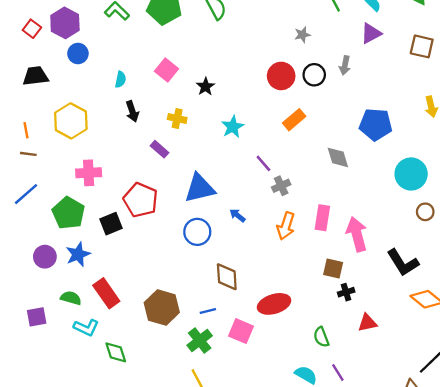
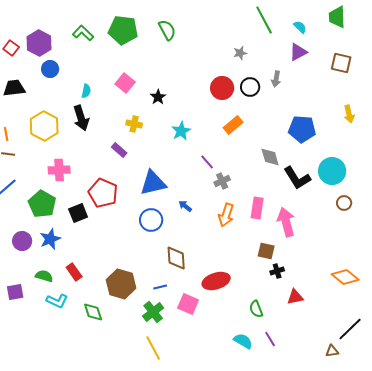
black arrow: (132, 111) -> (81, 118), moved, size x1.4
black L-shape: (403, 263) -> (297, 178), moved
red rectangle: (106, 293) -> (74, 272), size x0.7
green diamond: (116, 352) -> (93, 312), moved

